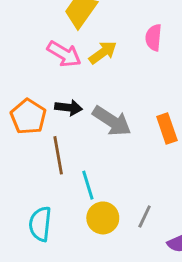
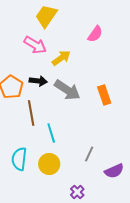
pink semicircle: (154, 38) -> (95, 34), turned -150
yellow arrow: (103, 53) -> (61, 58), moved
yellow circle: (103, 218) -> (49, 164), moved

